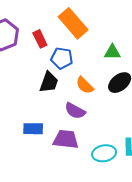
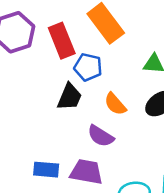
red rectangle: (40, 39) -> (62, 41), size x1.5
blue rectangle: (33, 129) -> (46, 170), moved

